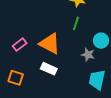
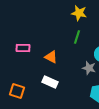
orange triangle: (50, 44) -> (51, 57), size x0.6
pink rectangle: (20, 45) -> (23, 48), moved, turned 40

